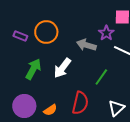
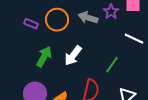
purple star: (106, 33) -> (111, 12), moved
gray arrow: (86, 45) -> (88, 18), moved

